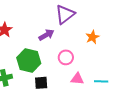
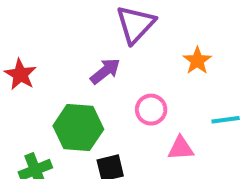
cyan line: (101, 81) -> (226, 120), moved

